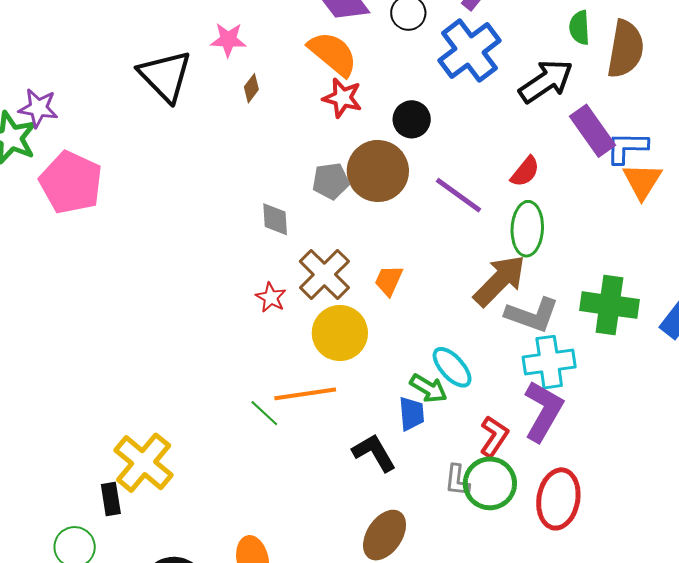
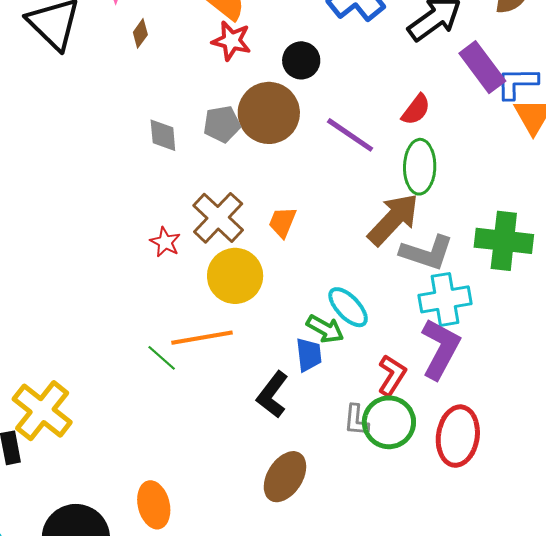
gray diamond: (275, 219) -> (163, 135), moved
black L-shape: (374, 453) -> (272, 395), turned -111

